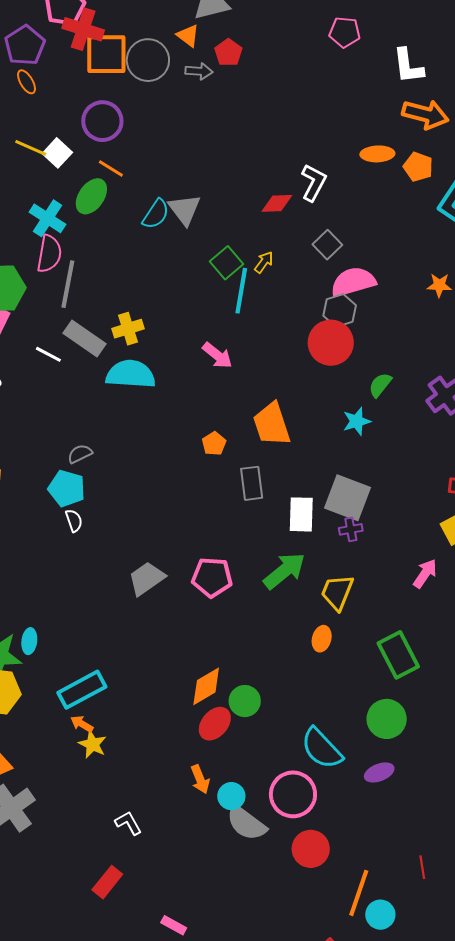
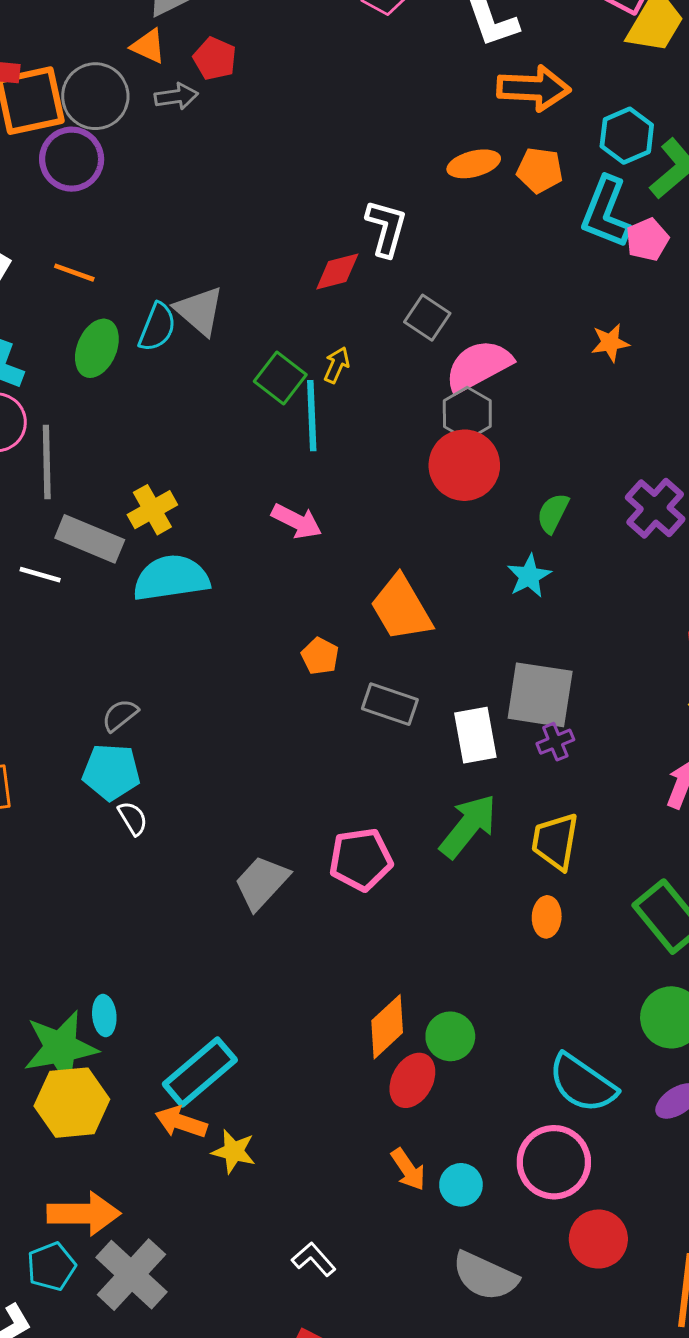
purple circle: (102, 121) -> (72, 159), moved
green ellipse: (91, 196) -> (97, 348), moved
gray rectangle: (252, 483) -> (390, 704), turned -52
orange arrow: (82, 724) -> (181, 1122), moved, size x1.4
gray semicircle: (246, 823) -> (485, 1276), moved

